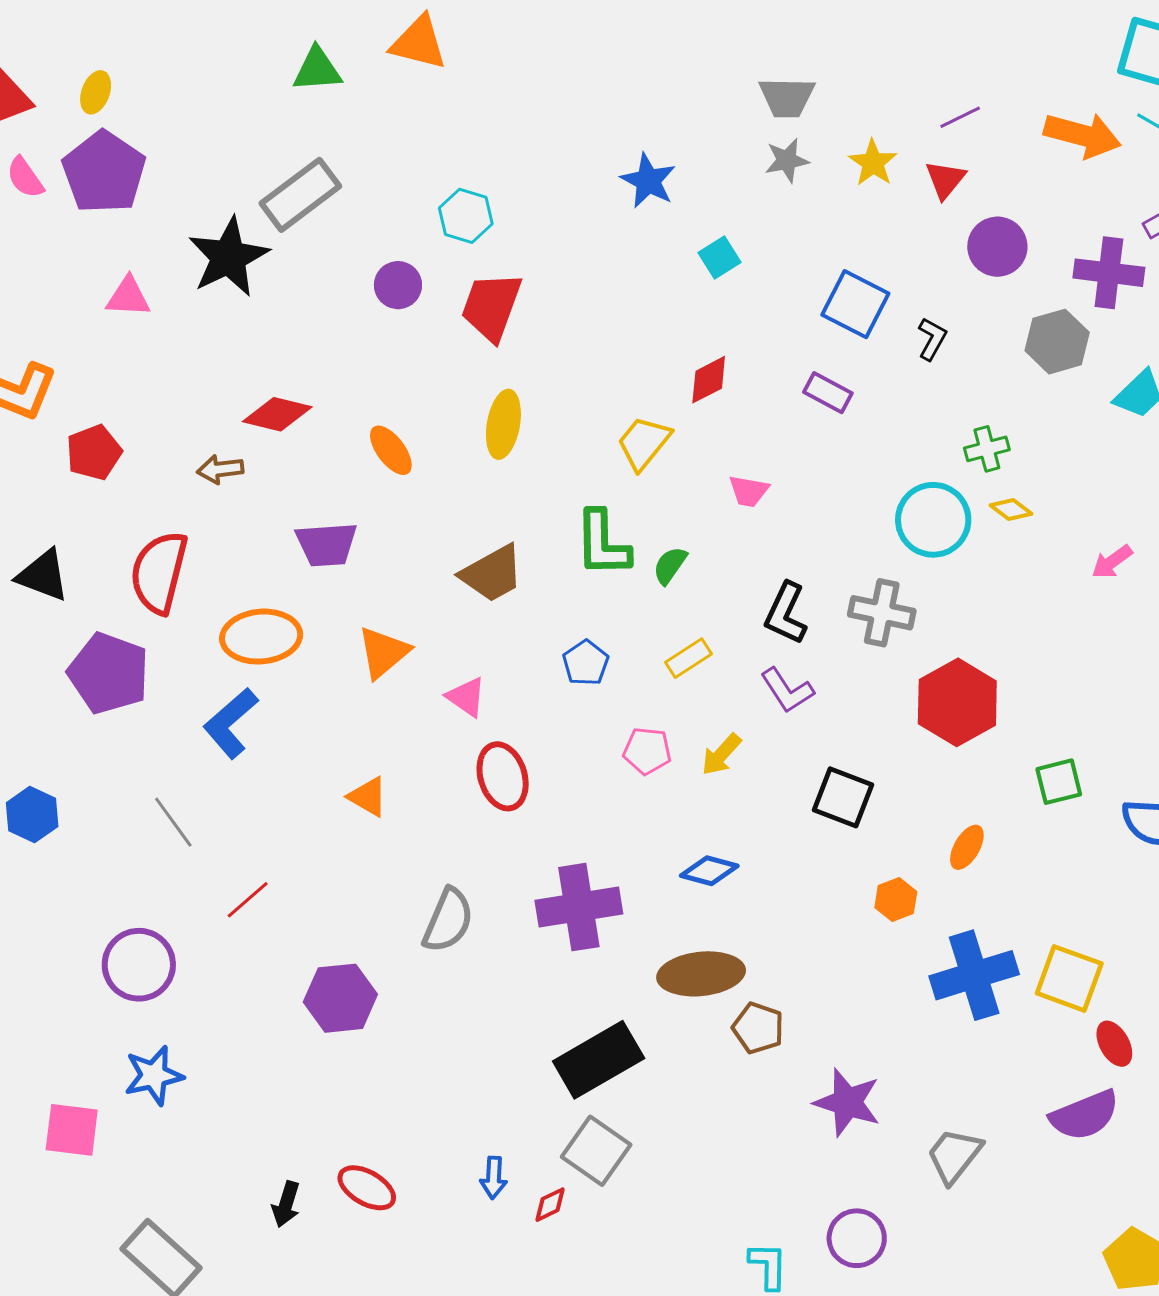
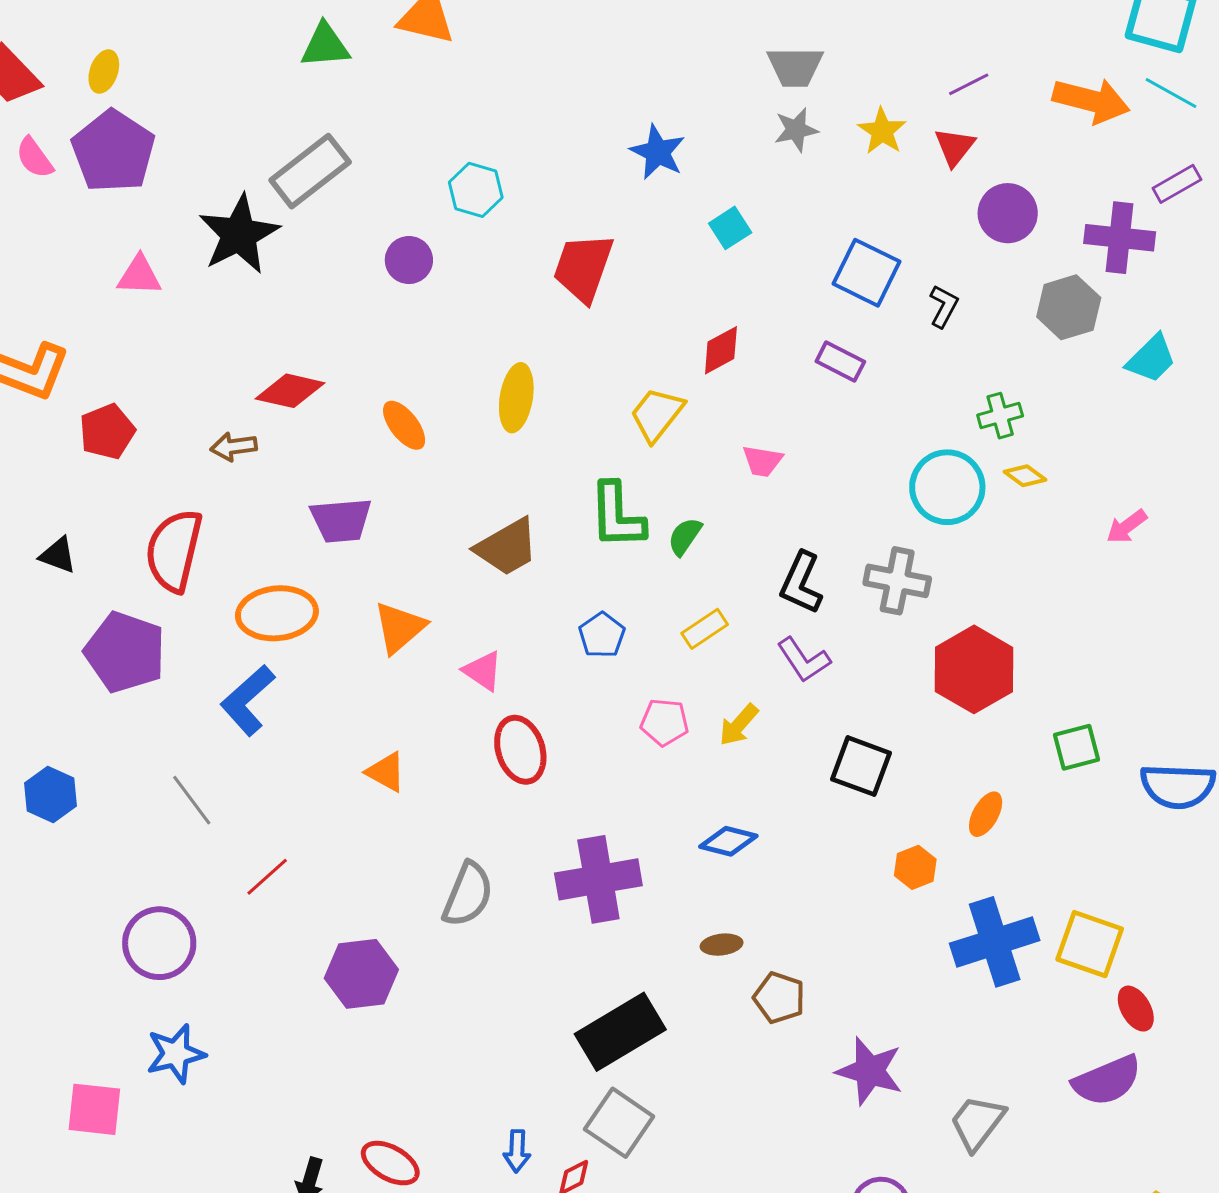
red trapezoid: (491, 306) -> (583, 268), moved
black triangle: (43, 575) -> (58, 555), size x0.7
brown ellipse: (701, 974) -> (722, 945), size x0.5

